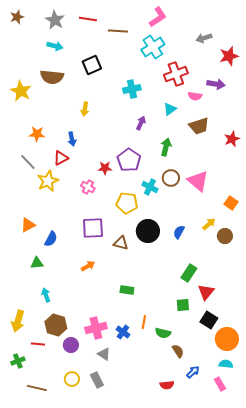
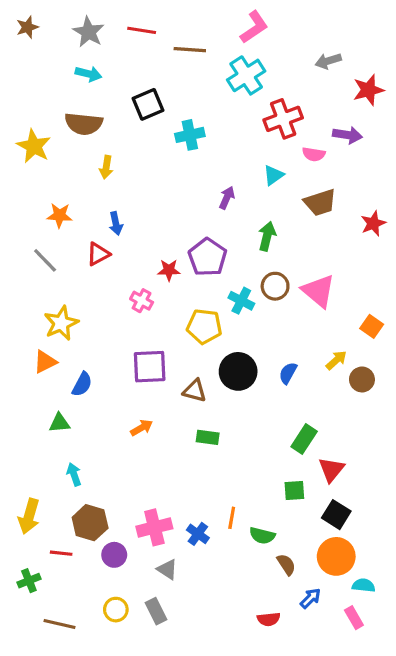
cyan cross: (132, 89) -> (190, 135), moved
yellow arrow: (85, 109) -> (106, 167), moved
yellow star: (48, 181) -> (61, 323), moved
green rectangle: (127, 290) -> (208, 437), moved
orange circle: (227, 339) -> (336, 556), moved

